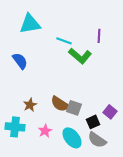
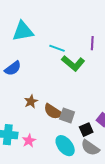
blue semicircle: (20, 61) -> (13, 68), turned 90
brown star: (30, 105) -> (31, 101), moved
pink star: (45, 131) -> (29, 141), moved

